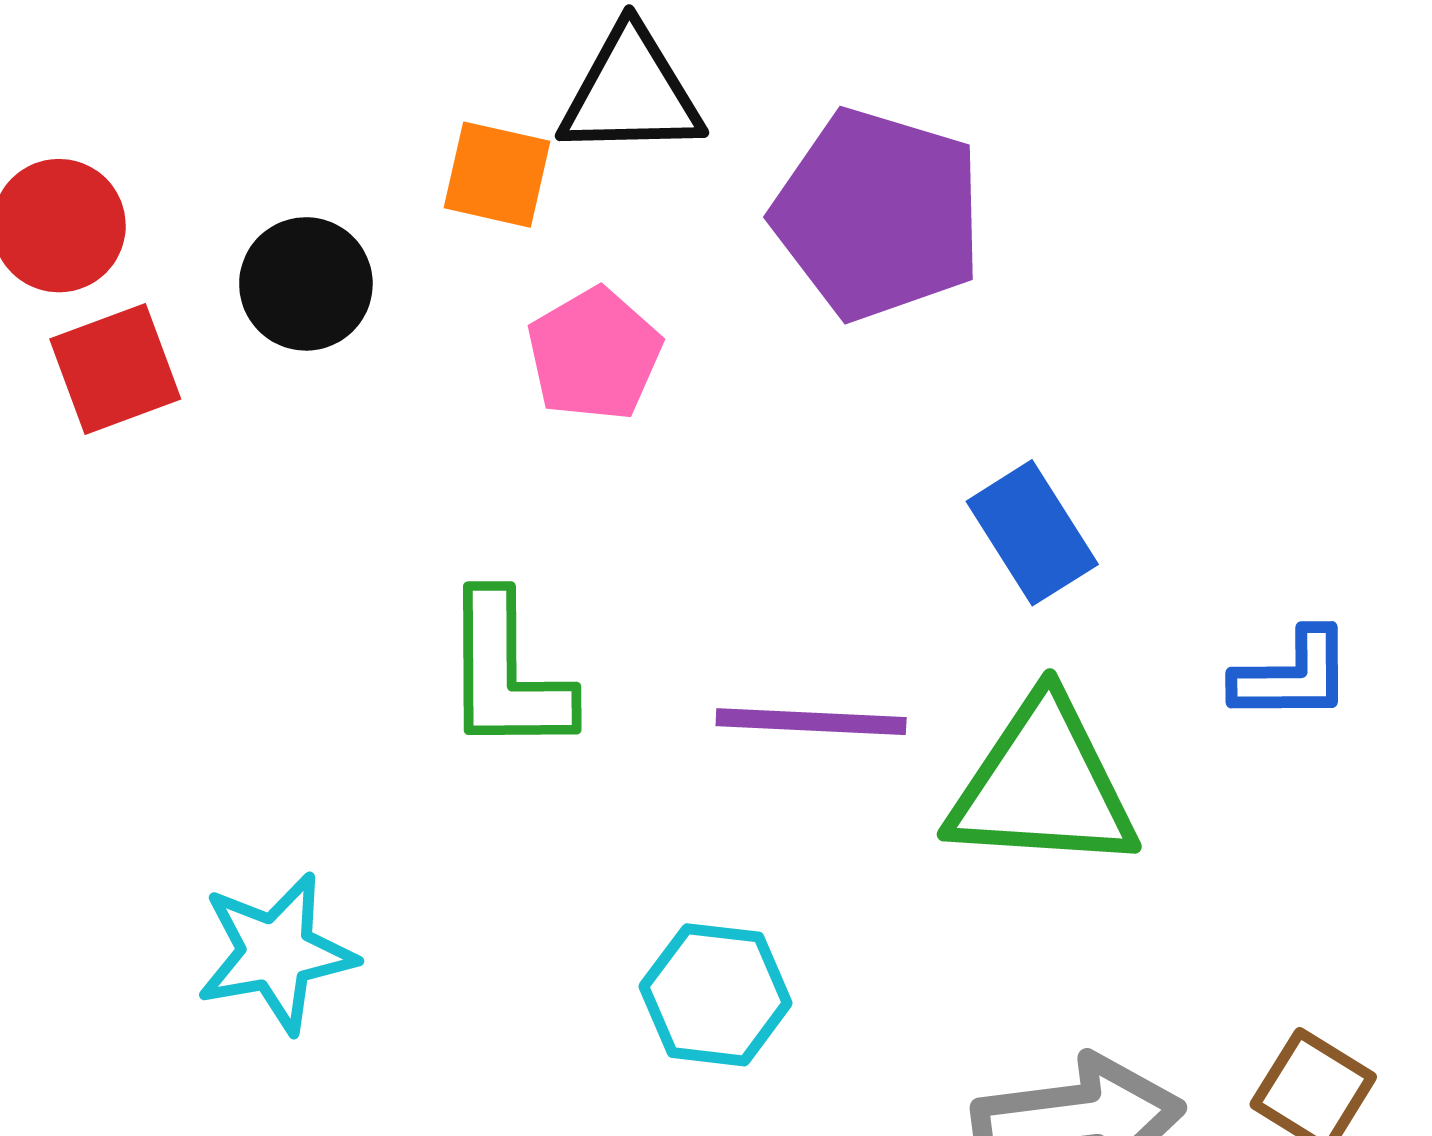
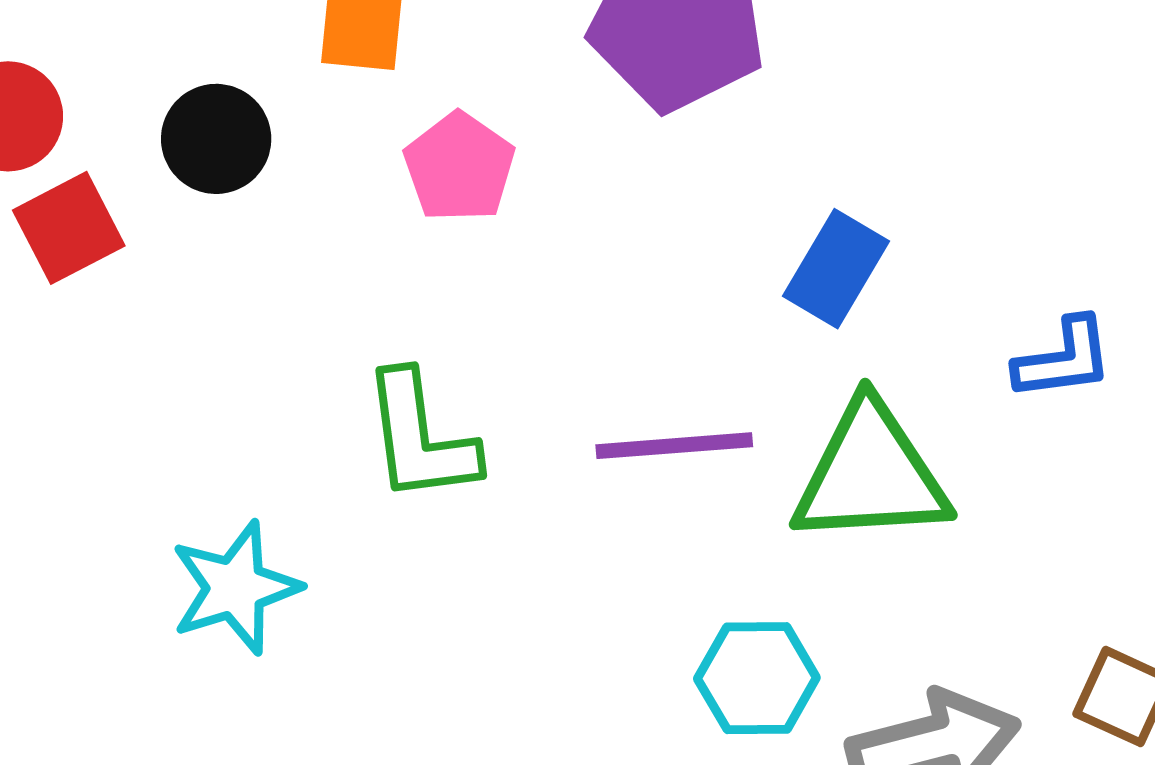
blue rectangle: (1032, 533) -> (836, 269), turned 70
cyan star: (276, 953) -> (235, 588), moved
cyan hexagon: (716, 995) -> (757, 678), moved

